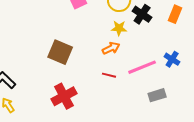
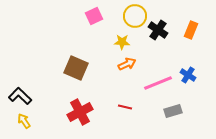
yellow star: (119, 28) -> (122, 42), moved
red line: (109, 75) -> (125, 107), moved

